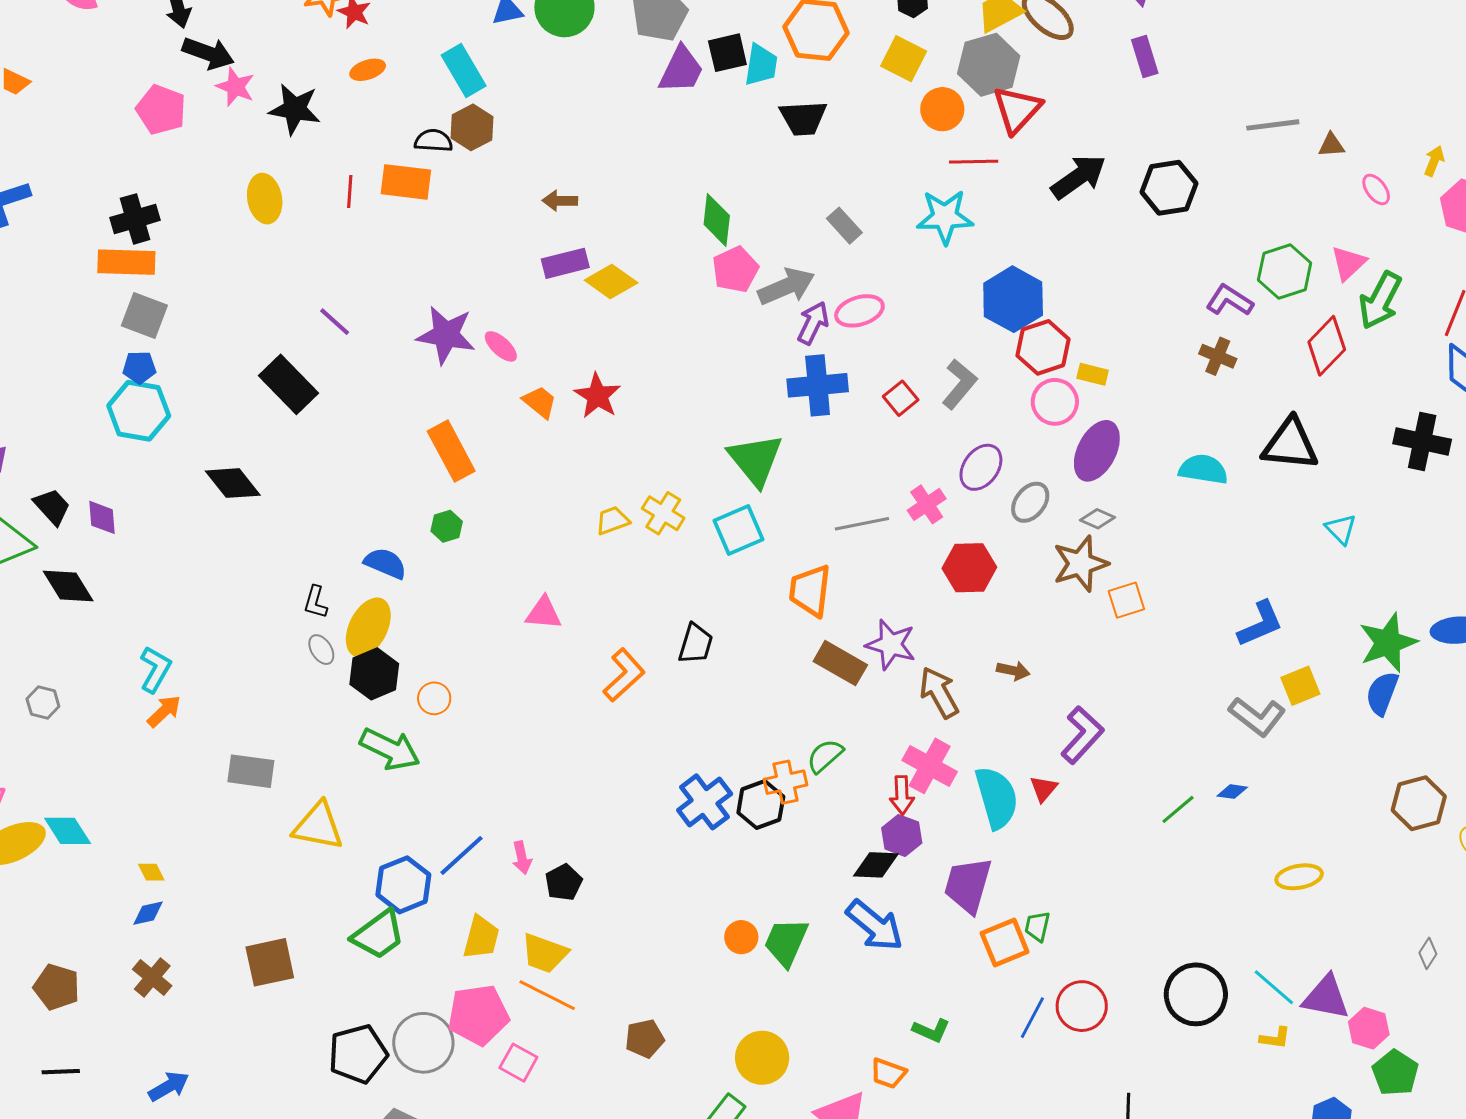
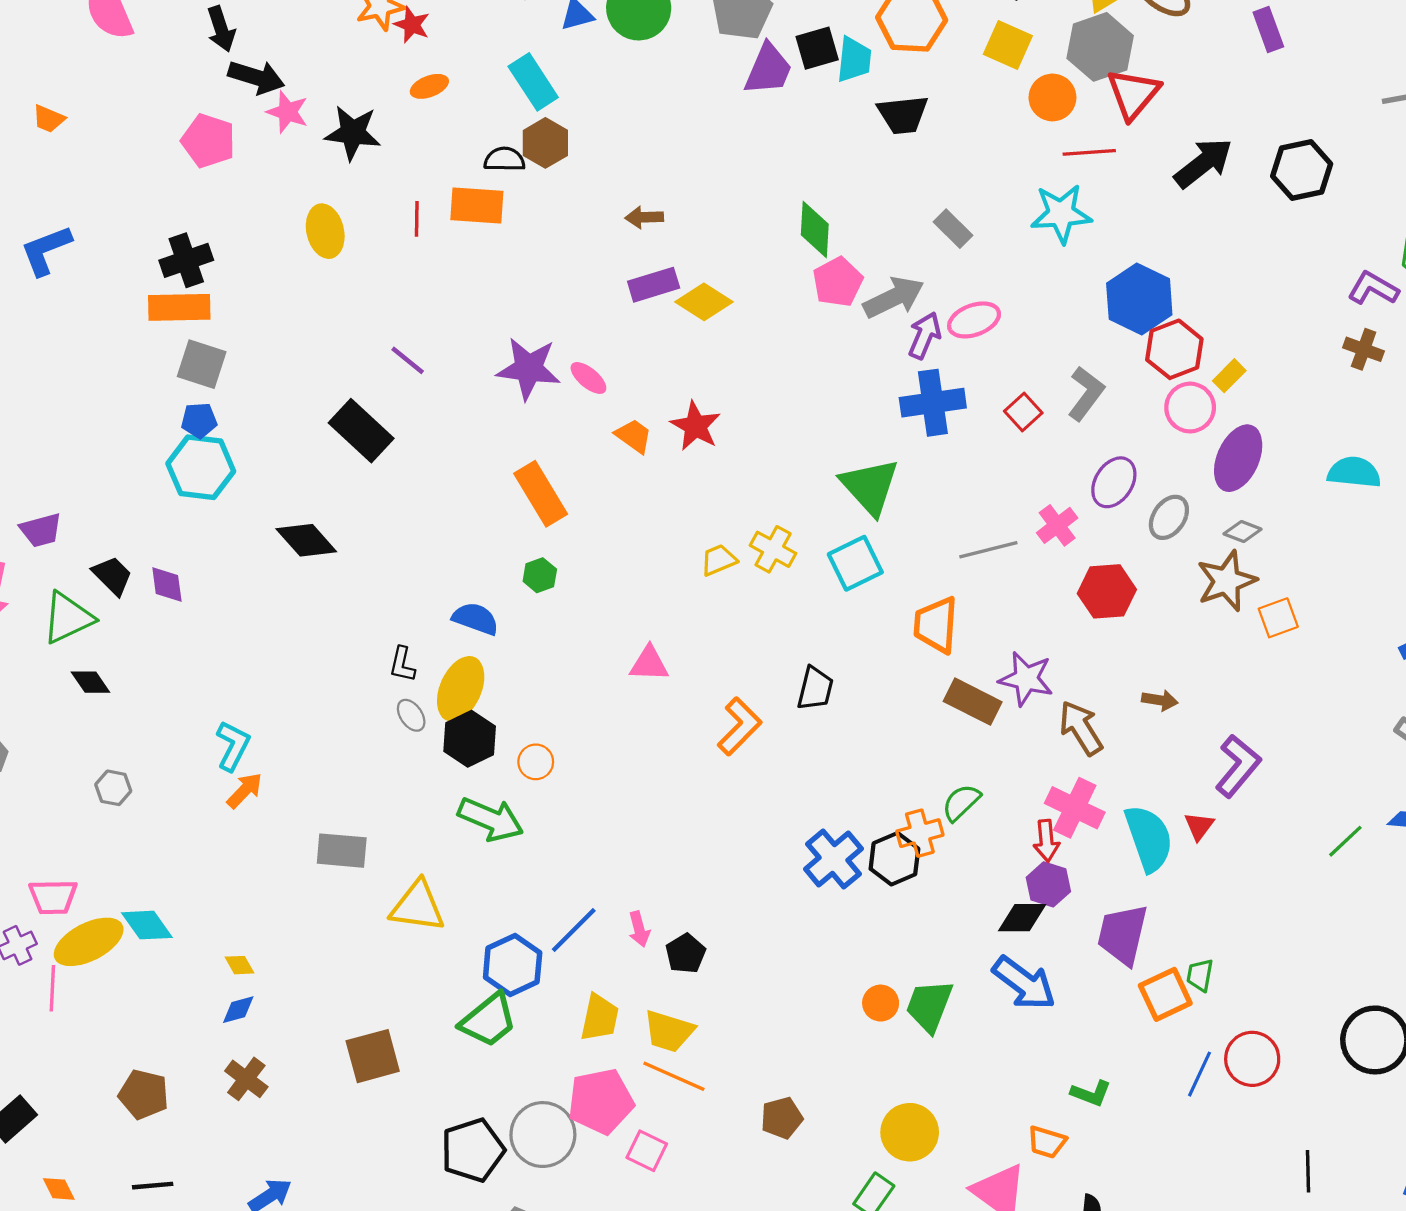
yellow rectangle: (1093, 374) -> (1229, 376), turned -56
black diamond: (68, 586) -> (90, 682), moved, size x0.7

